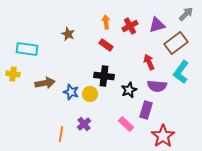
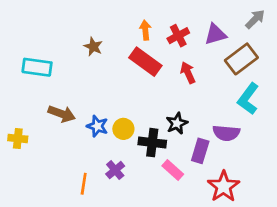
red rectangle: (106, 45) -> (145, 62), size x1.6
red arrow: (149, 62) -> (188, 73), moved
yellow cross: (13, 74) -> (18, 138), moved
black cross: (104, 76) -> (152, 143), moved
brown arrow: (45, 83) -> (62, 114), turned 30
purple semicircle: (157, 86) -> (226, 133), moved

